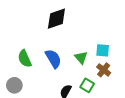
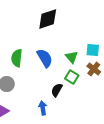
green semicircle: (25, 59) -> (17, 58), turned 30
green square: (87, 85) -> (72, 77), moved

